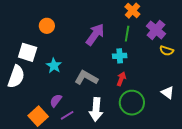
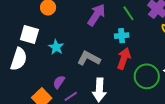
green line: (127, 34) -> (128, 13), turned -42
red arrow: (121, 79) -> (124, 59), size x1.5
green circle: (132, 103) -> (147, 76), moved

